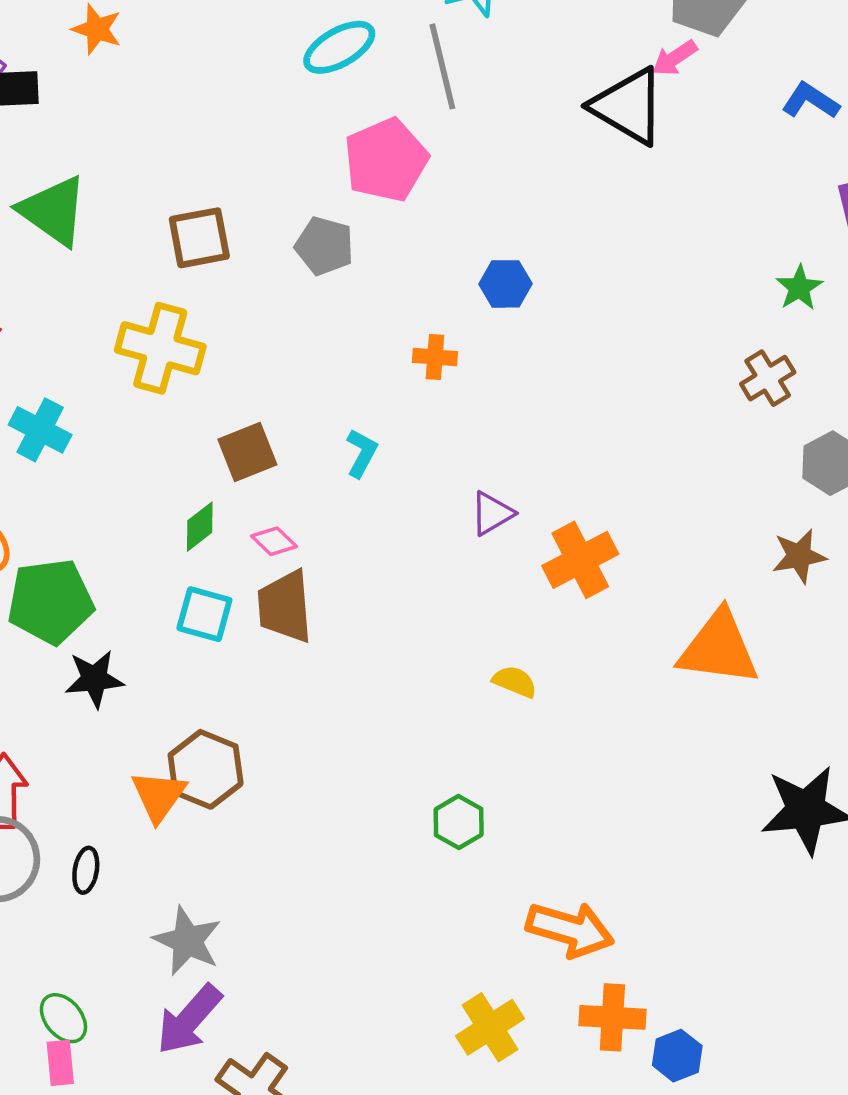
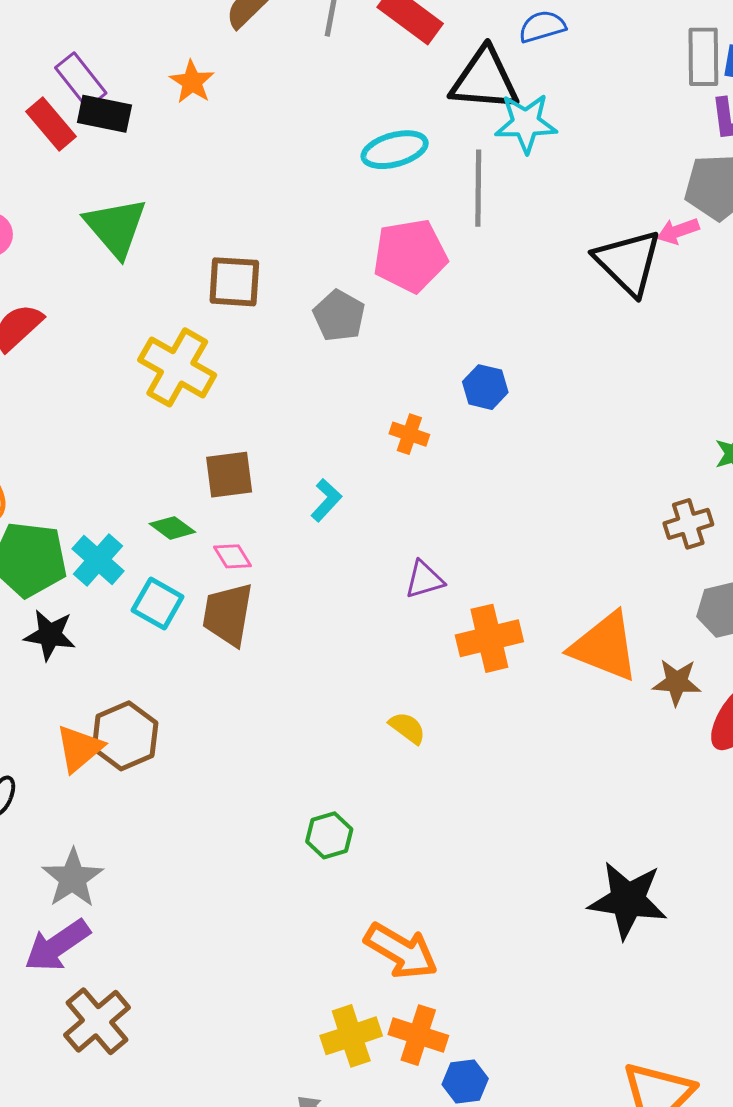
cyan cross: (40, 430) -> (98, 560), moved
green diamond: (200, 527) -> (172, 528), turned 60
orange triangle: (719, 648) -> (605, 647), moved
yellow cross: (490, 1027) -> (351, 1036), moved

